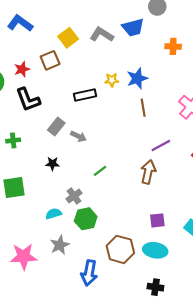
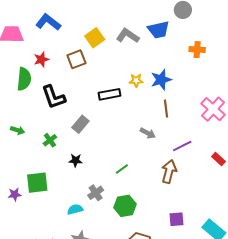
red star: (22, 69) -> (41, 59), moved
gray arrow: (78, 136) -> (148, 133), moved
green cross: (13, 140) -> (50, 140), moved, turned -32
green hexagon: (86, 219) -> (125, 206), moved

